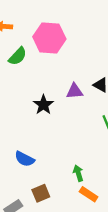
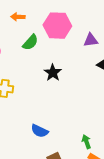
purple triangle: (75, 91) -> (91, 40), moved
black star: (43, 105) -> (53, 73), moved

